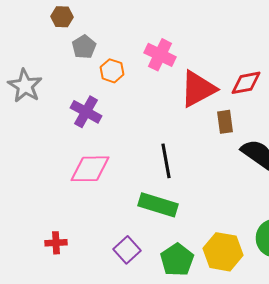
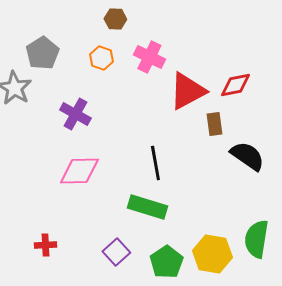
brown hexagon: (62, 17) -> (115, 19), moved
gray pentagon: (84, 47) -> (42, 53), moved, size x1.4
orange hexagon: (112, 71) -> (101, 58), moved

